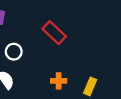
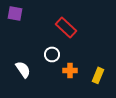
white circle: (14, 52) -> (52, 54), moved

